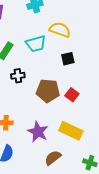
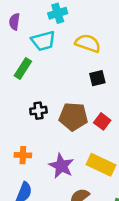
cyan trapezoid: (36, 44) -> (43, 41), moved
black cross: (18, 76) -> (38, 111), moved

